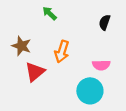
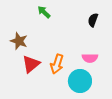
orange arrow: (62, 52) -> (57, 64), moved

